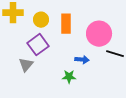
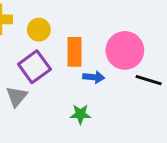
orange rectangle: (66, 24) -> (74, 52), moved
blue arrow: (82, 60) -> (94, 77), moved

